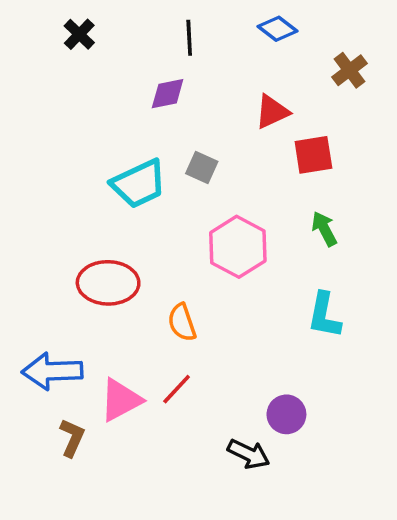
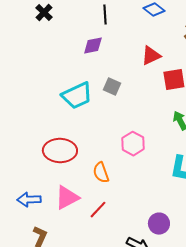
pink hexagon: (238, 247) -> (133, 144), moved, size x0.7
blue arrow: (52, 371) -> (29, 200), size x0.7
pink triangle: (121, 400) -> (67, 198), moved

